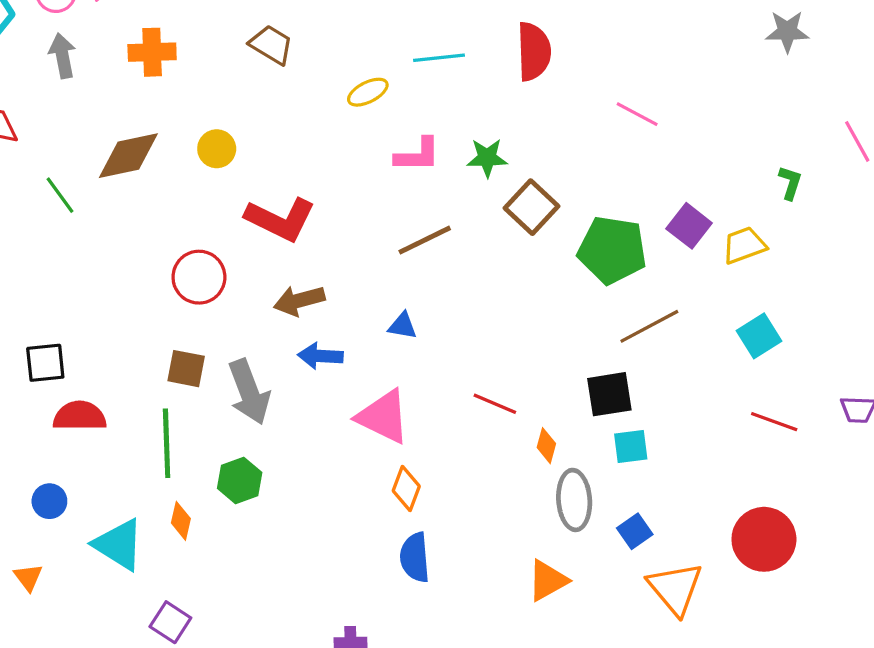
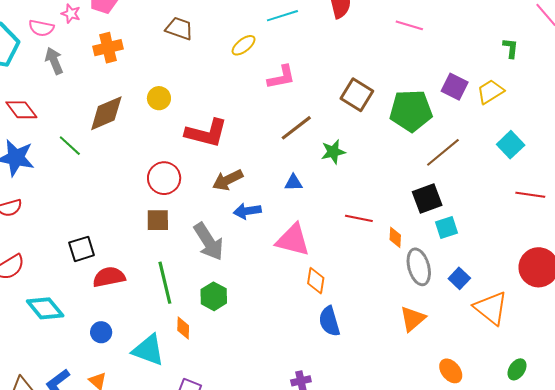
green star: (487, 158) -> (333, 152), moved
brown square: (186, 369) -> (158, 220), moved

